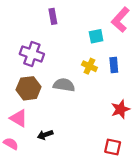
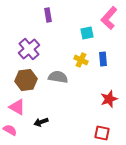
purple cross: (32, 54) -> (29, 49), turned 30

